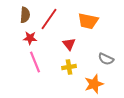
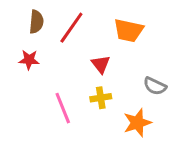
red star: (30, 38) -> (29, 60), moved
pink line: (35, 62) -> (63, 108), moved

